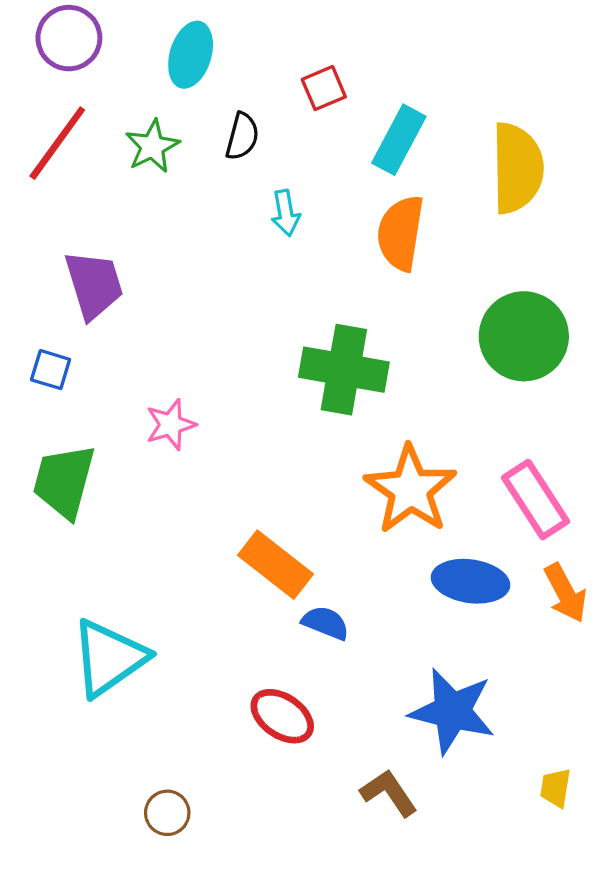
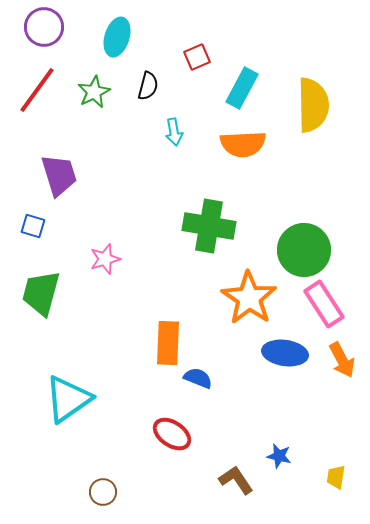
orange semicircle: (401, 233) -> (243, 144), turned -102
green circle: (524, 336) -> (304, 250), moved
orange rectangle: (276, 565) -> (168, 343), turned 54
blue star: (452, 711) -> (279, 456), moved, size x0.5

